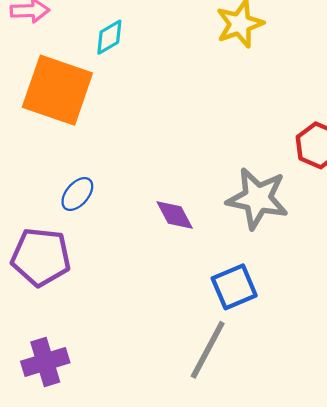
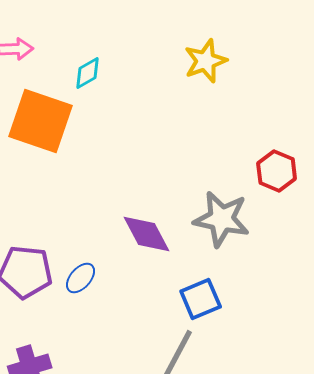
blue ellipse: (77, 194) -> (81, 278), moved
purple diamond: (175, 215) -> (147, 234), size x1.4

